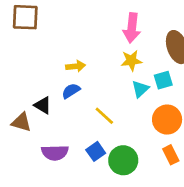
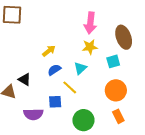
yellow arrow: (76, 66) -> (49, 51), turned -32
cyan triangle: (140, 89) -> (80, 68), moved
blue semicircle: (71, 91) -> (54, 70), moved
blue square: (96, 151) -> (55, 102), moved, turned 32

